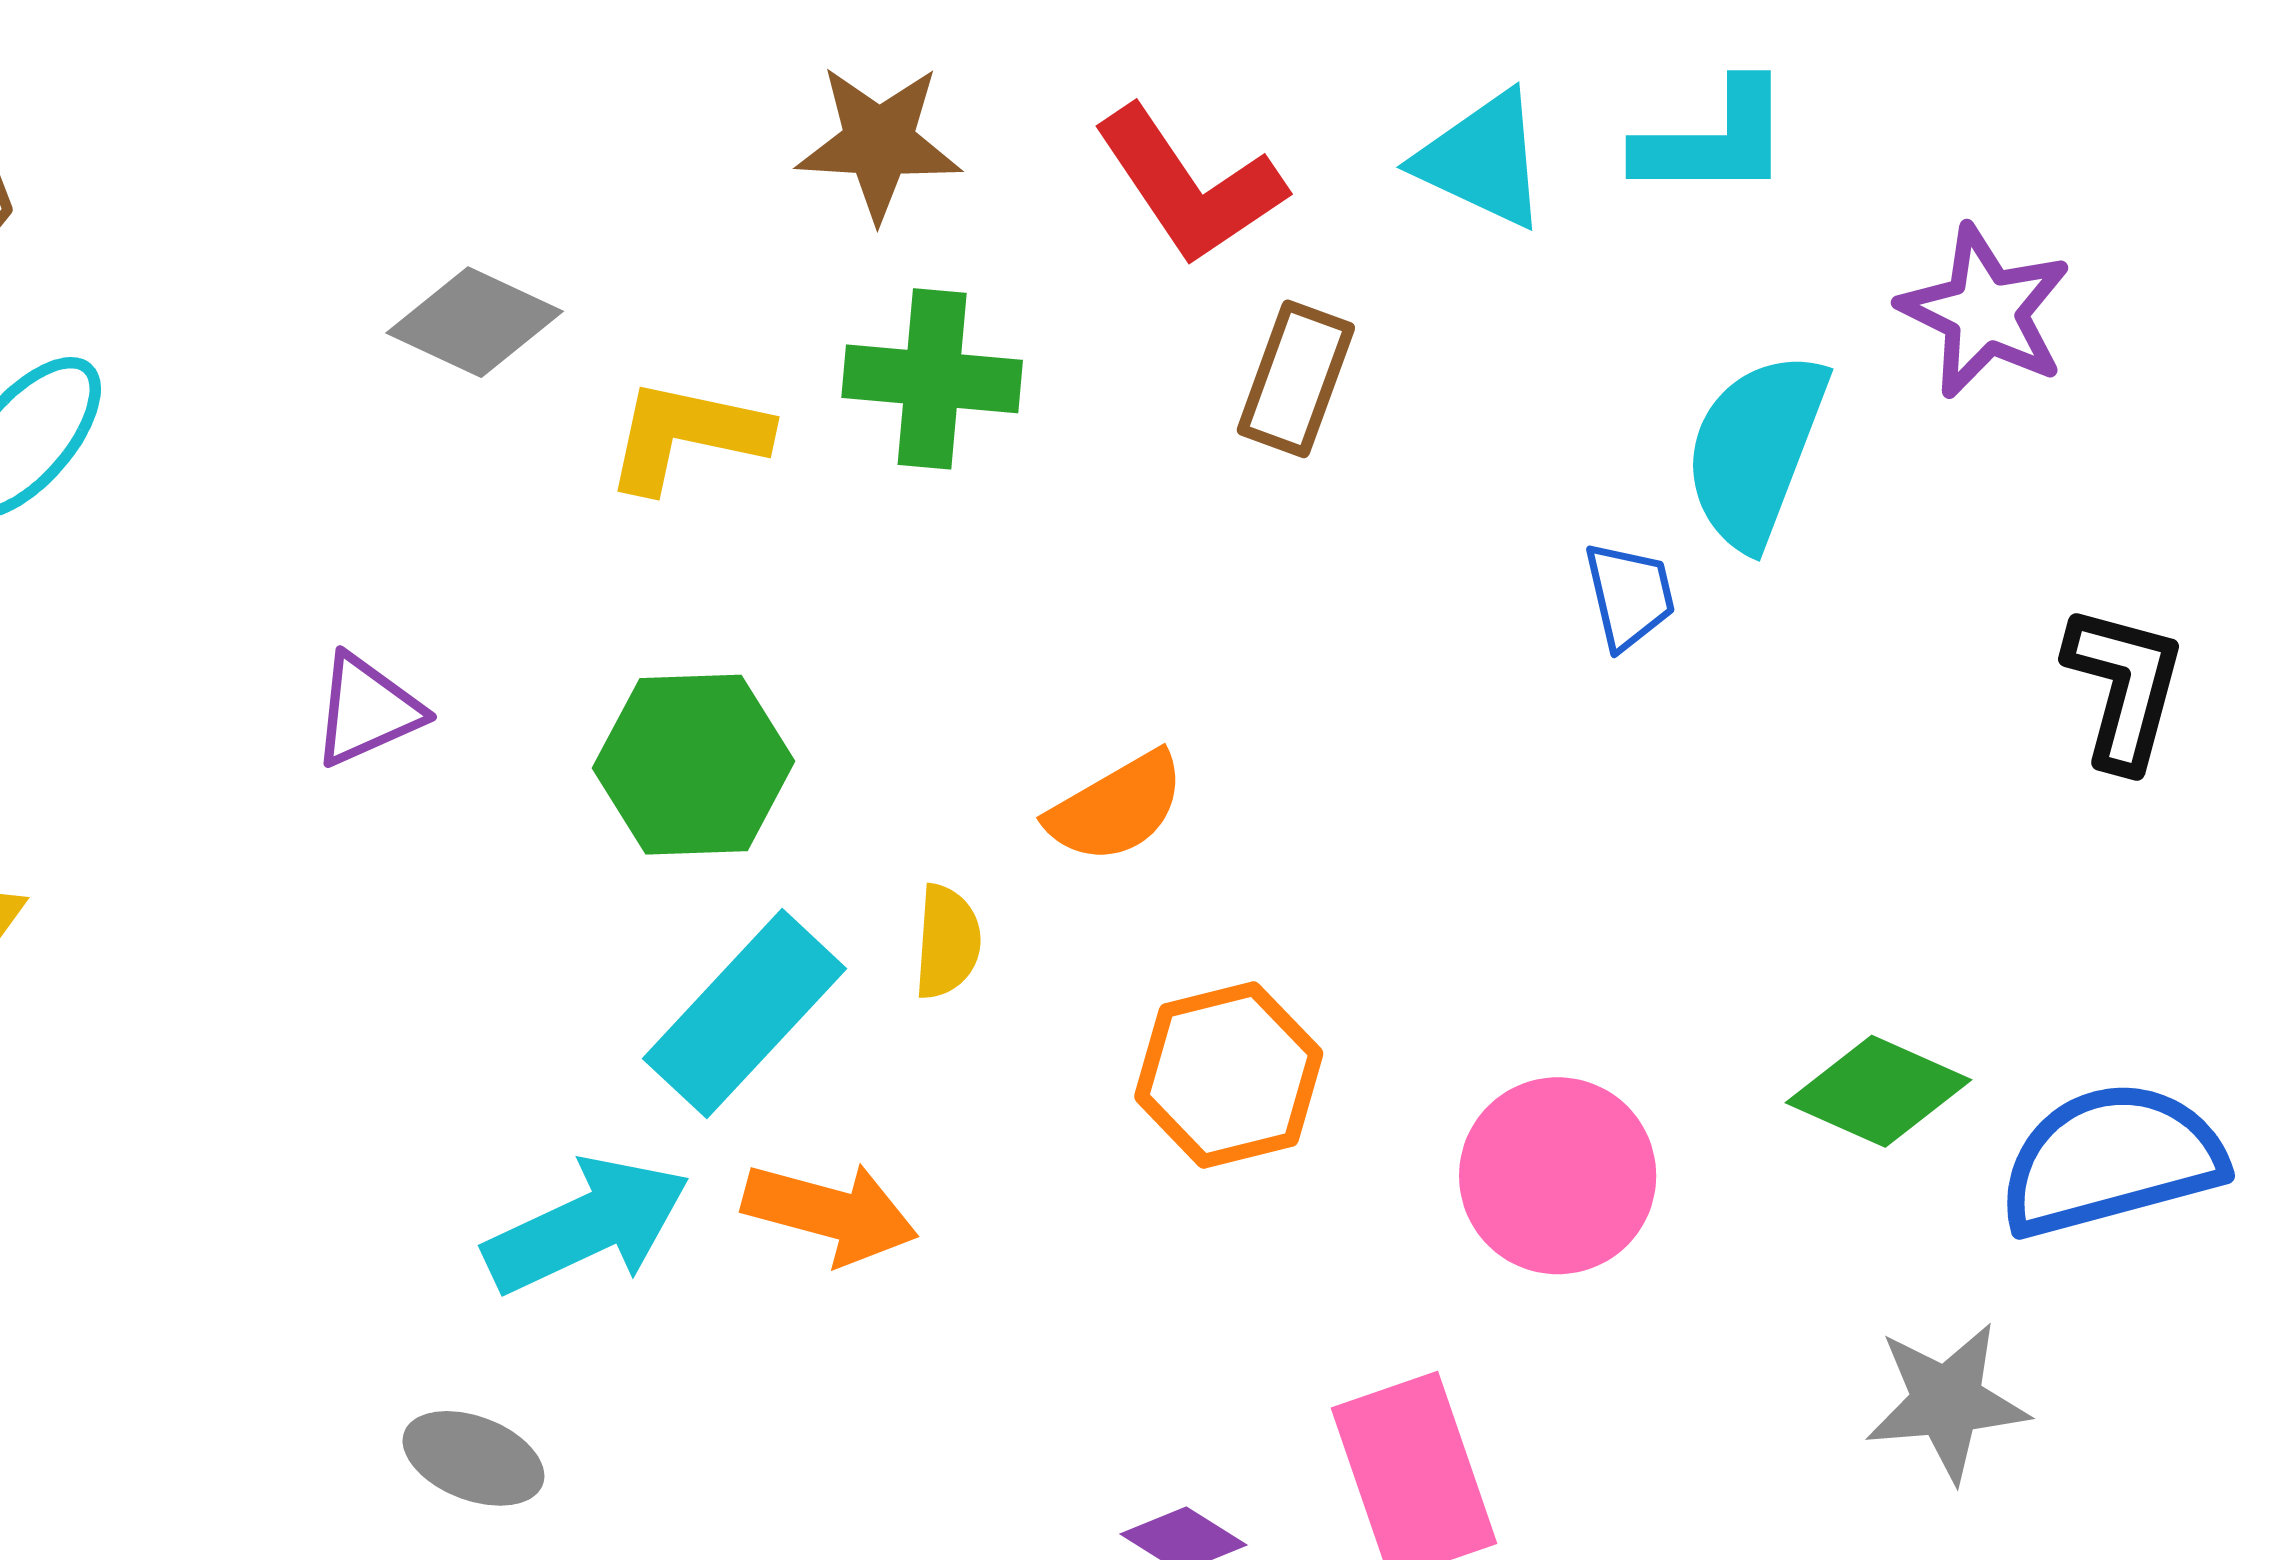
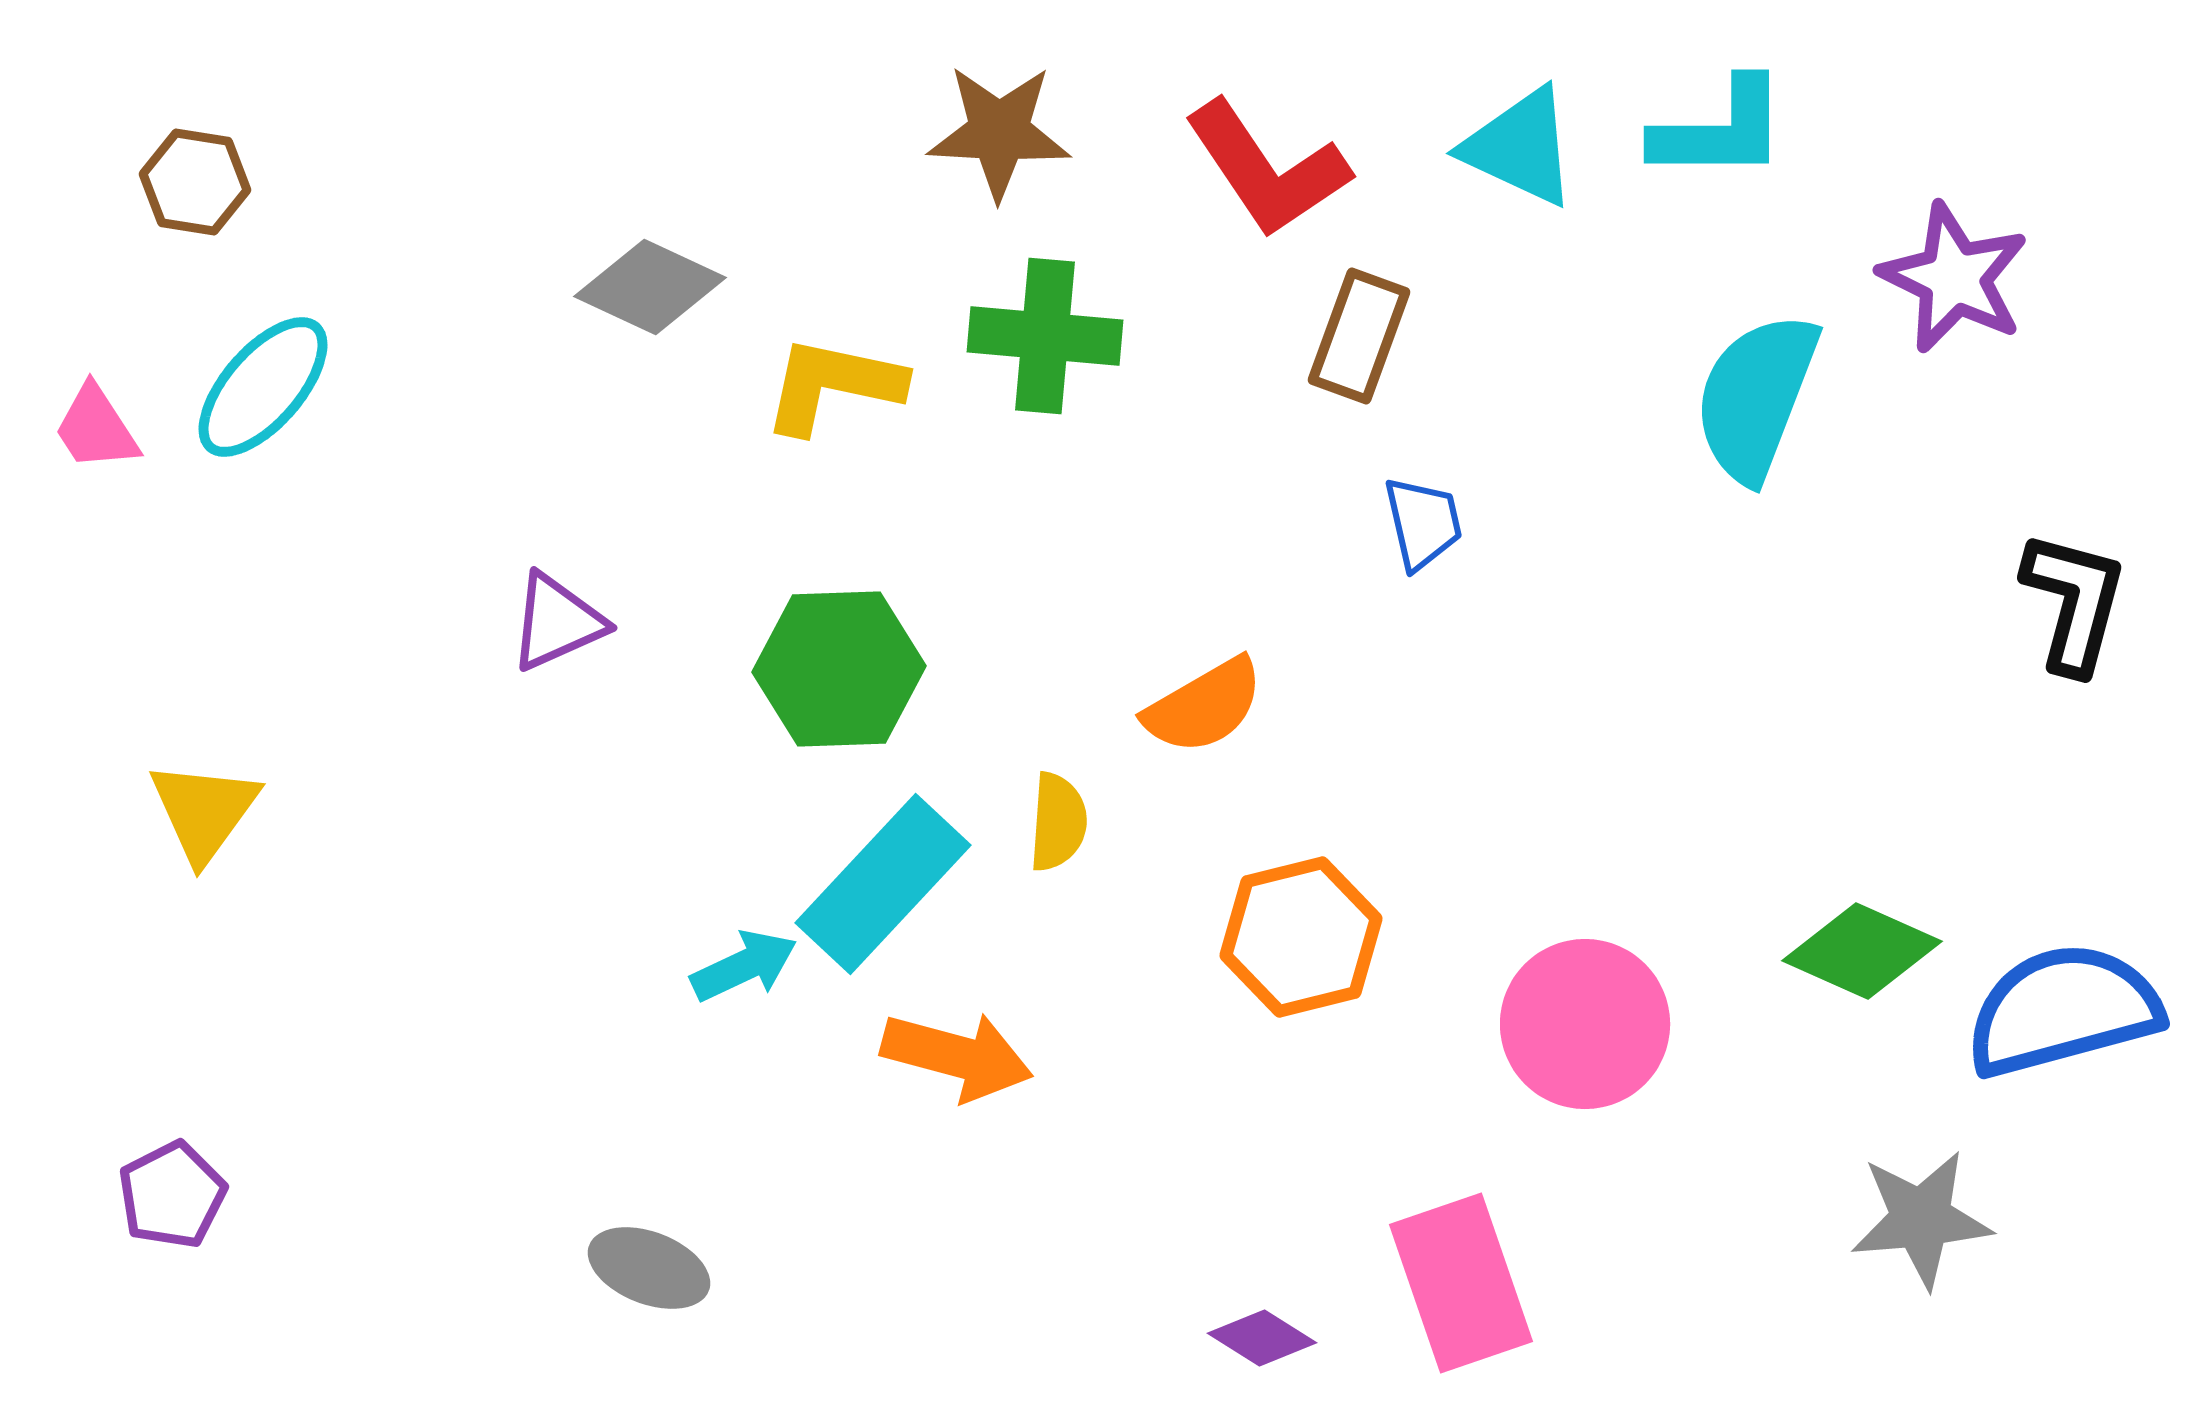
blue trapezoid: (1629, 595) -> (1423, 523), moved
cyan arrow: (587, 1226) -> (744, 966), moved, size x0.6

